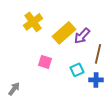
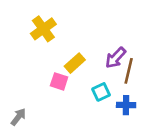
yellow rectangle: (64, 33) -> (75, 63), moved, size x0.7
purple arrow: (82, 36) -> (116, 58), moved

